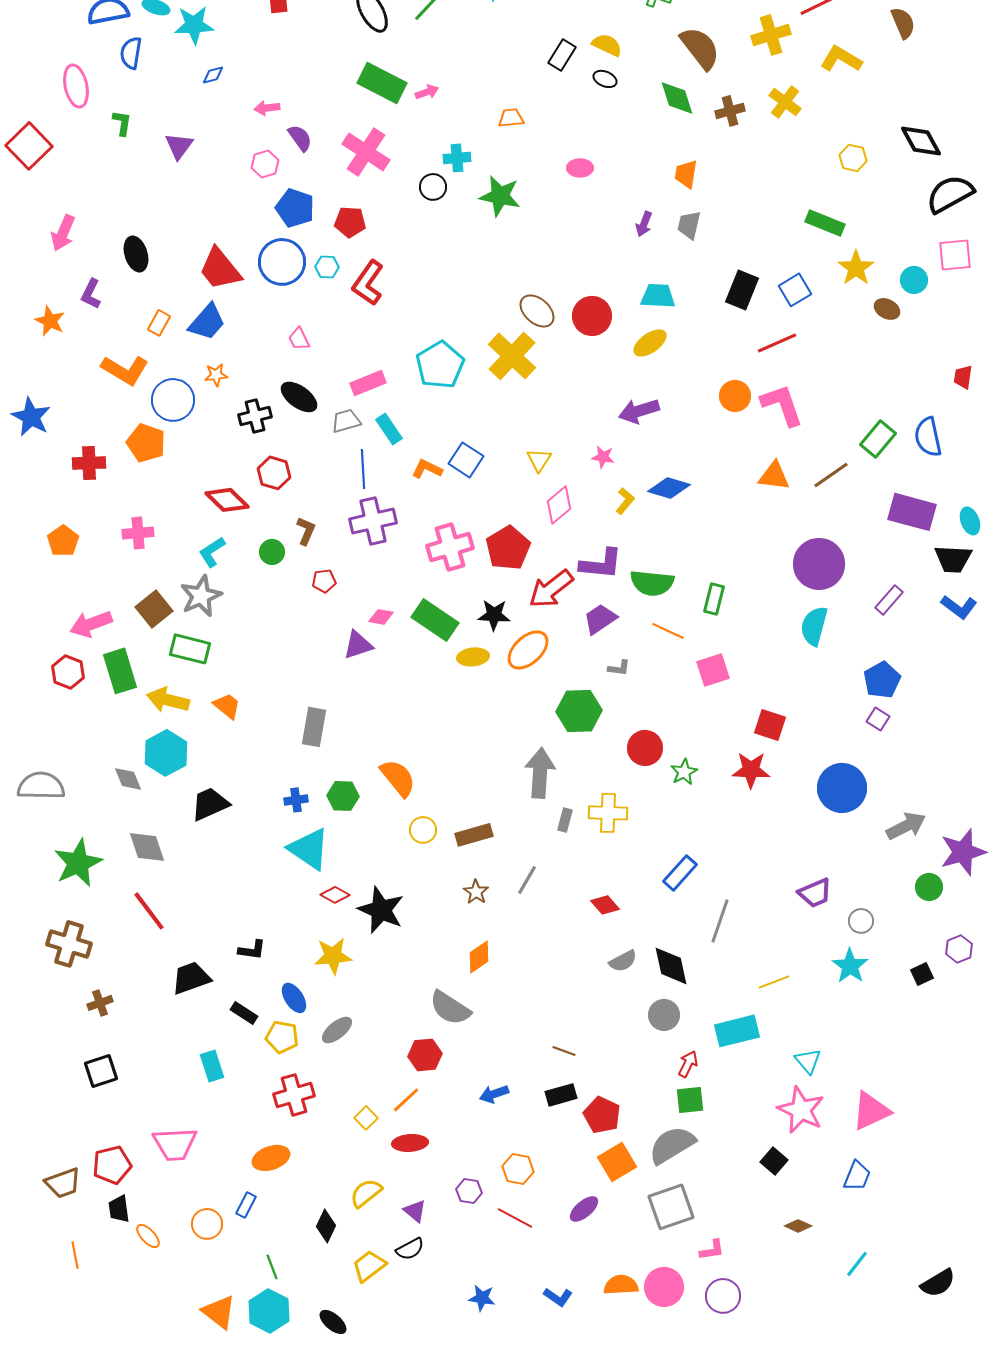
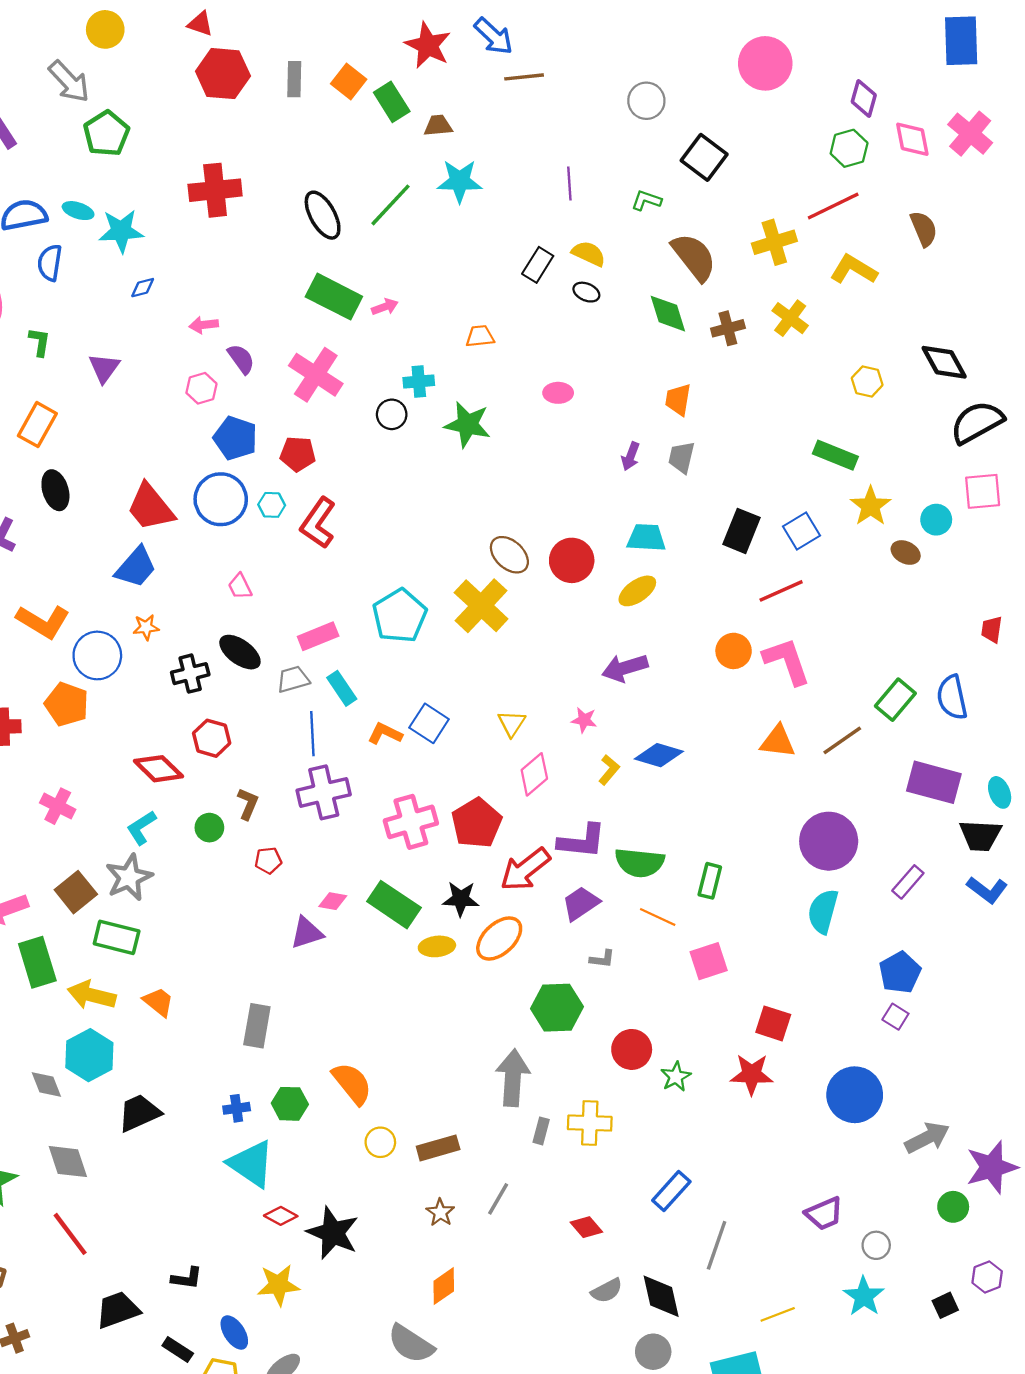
orange rectangle: (159, 323) -> (37, 425), moved, size x1.5
pink cross: (138, 533) -> (58, 806), turned 32

